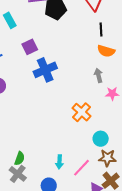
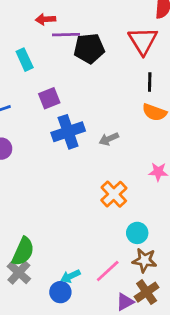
gray arrow: (99, 75) -> (109, 139), moved, turned -104
green semicircle: (20, 158) -> (23, 251), size x1.5
cyan arrow: (59, 162) -> (70, 276), moved, turned 56

